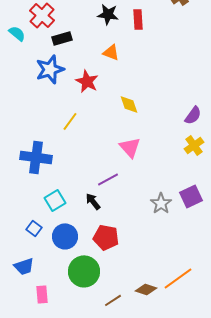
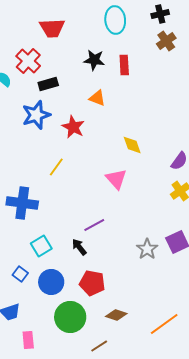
yellow diamond: (129, 104) -> (132, 145), moved
pink triangle: (130, 147) -> (116, 179), moved
brown diamond: (146, 289) -> (116, 315), moved

